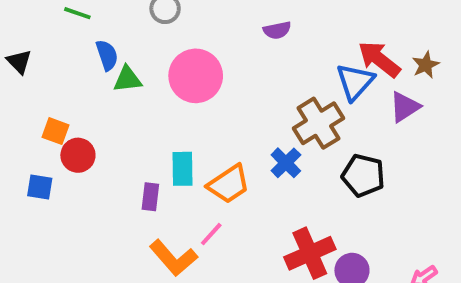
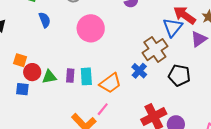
green triangle: (127, 79) -> (49, 77), moved
blue square: (40, 187) -> (22, 89), moved
purple rectangle: (150, 197) -> (70, 76), moved

